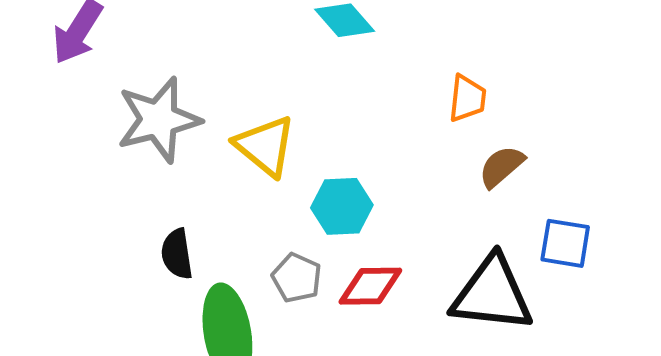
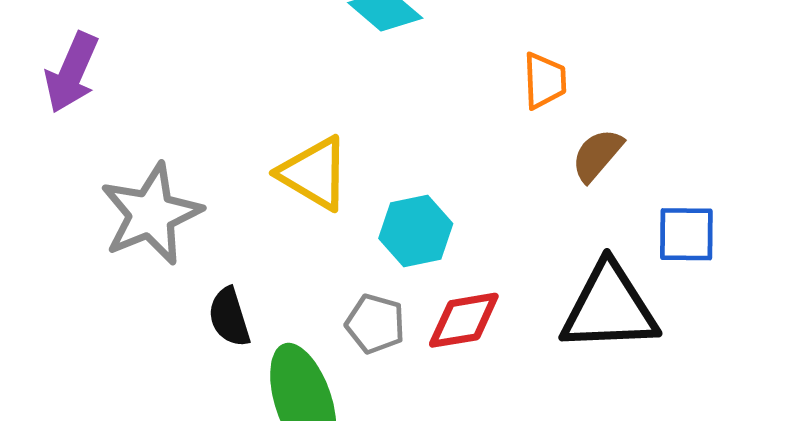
gray star: (159, 120) -> (151, 214), moved

